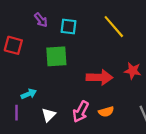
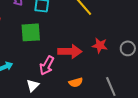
pink arrow: (81, 112) -> (47, 65), moved
white triangle: (49, 115) -> (33, 85), moved

